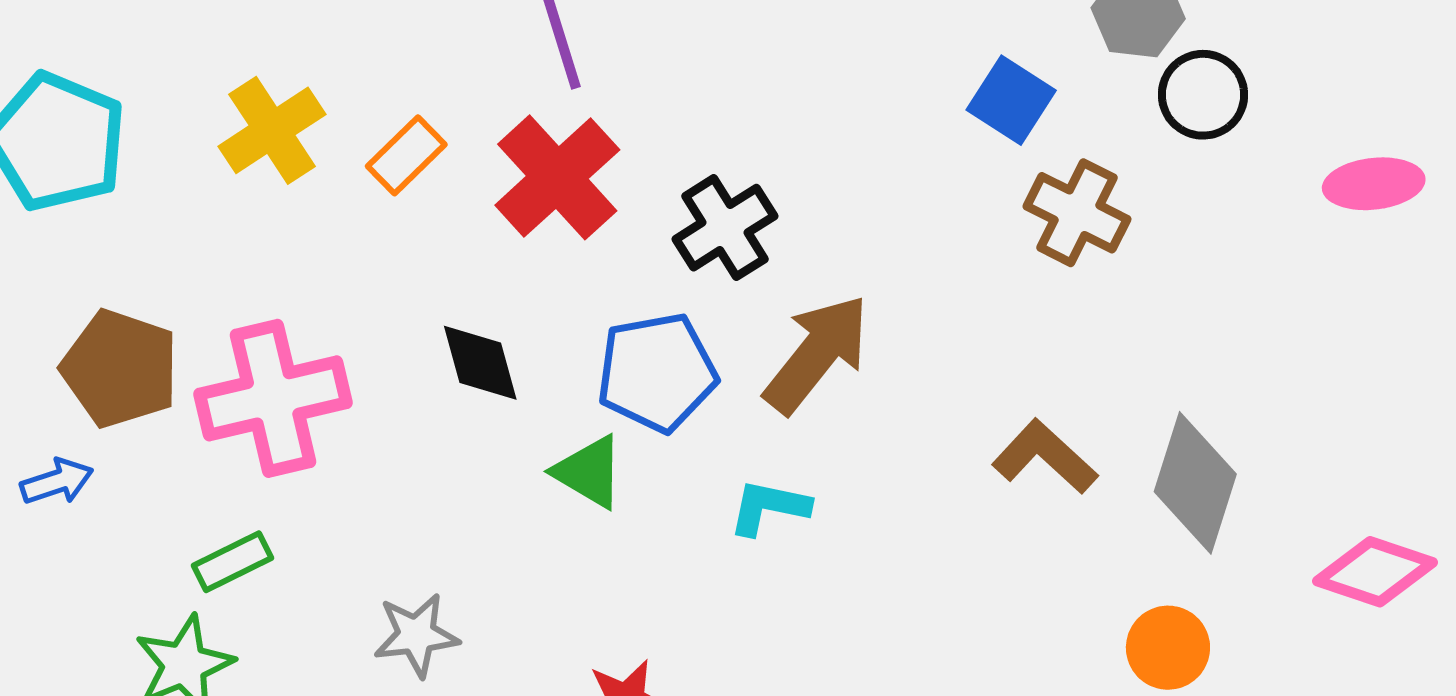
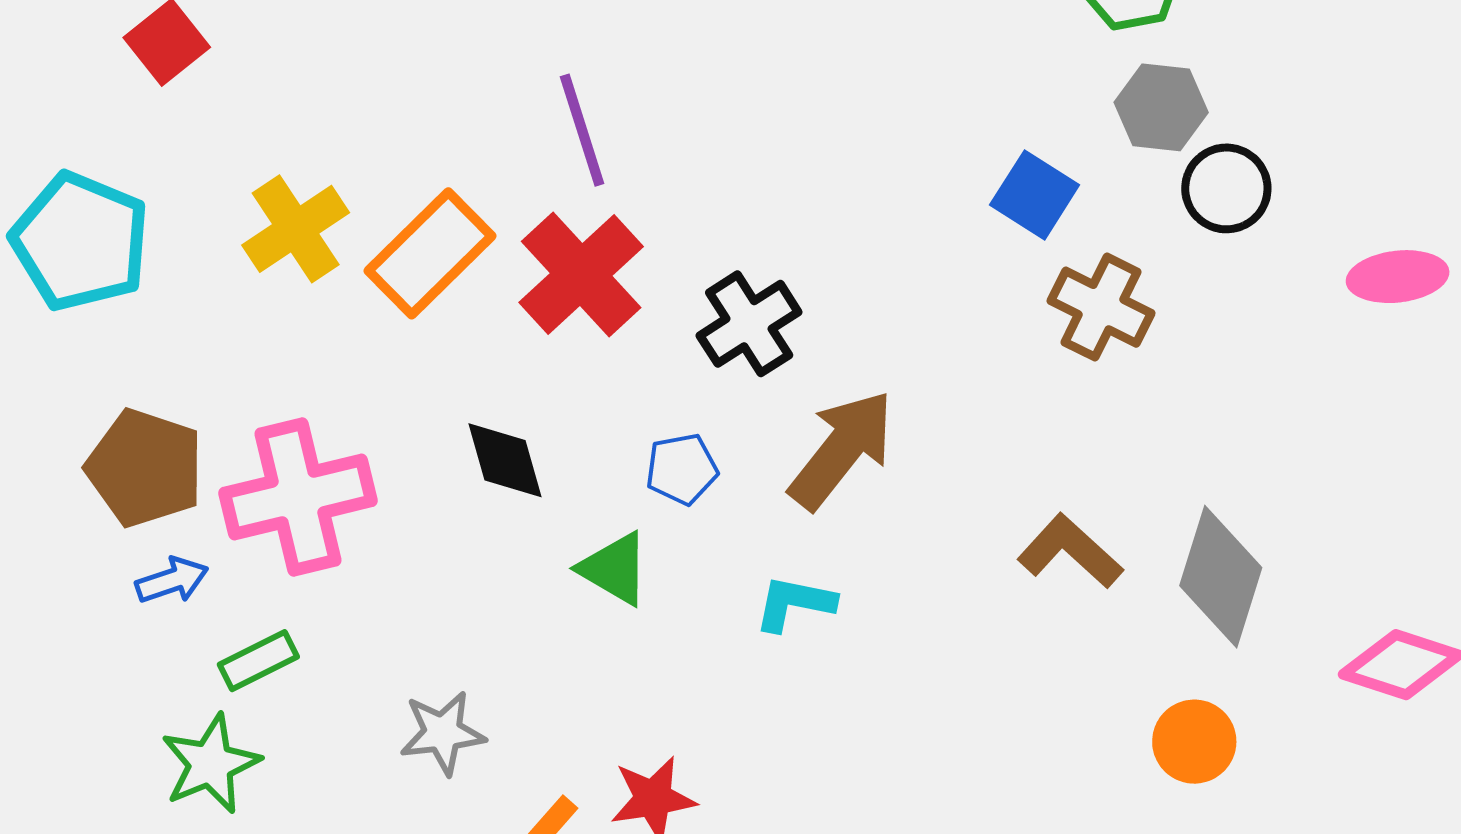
orange rectangle: (406, 155) -> (430, 253), size x1.6
blue pentagon: (657, 372) -> (682, 469), size x0.6
blue arrow: (57, 482) -> (172, 580), moved

